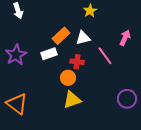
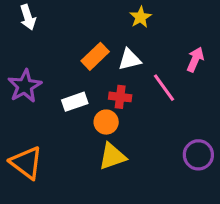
white rectangle: (49, 54) -> (75, 102), moved

